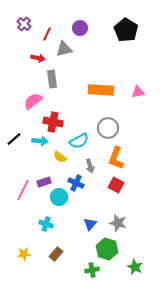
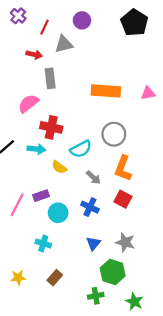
gray arrow: (90, 166) -> (93, 177), turned -32
blue cross: (76, 183) -> (90, 207), moved
green star: (135, 267) -> (134, 302), moved

